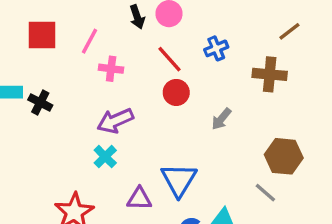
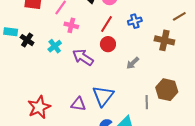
red line: (170, 59) -> (107, 24), turned 66
purple arrow: (115, 121) -> (83, 57), moved, turned 50
cyan cross: (105, 157) -> (55, 46), moved
gray line: (265, 193) -> (147, 102), moved, turned 40

